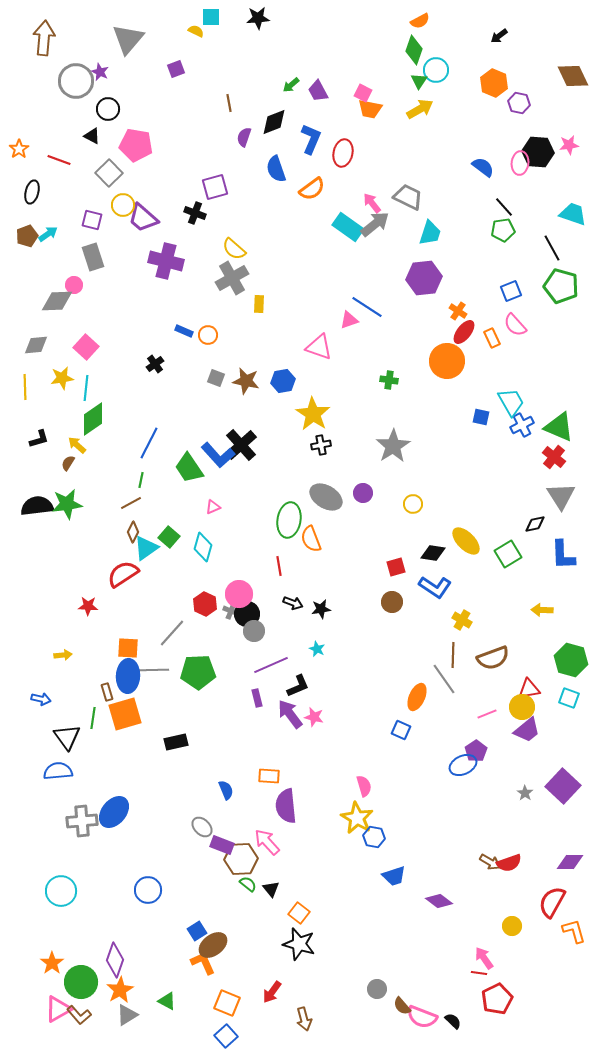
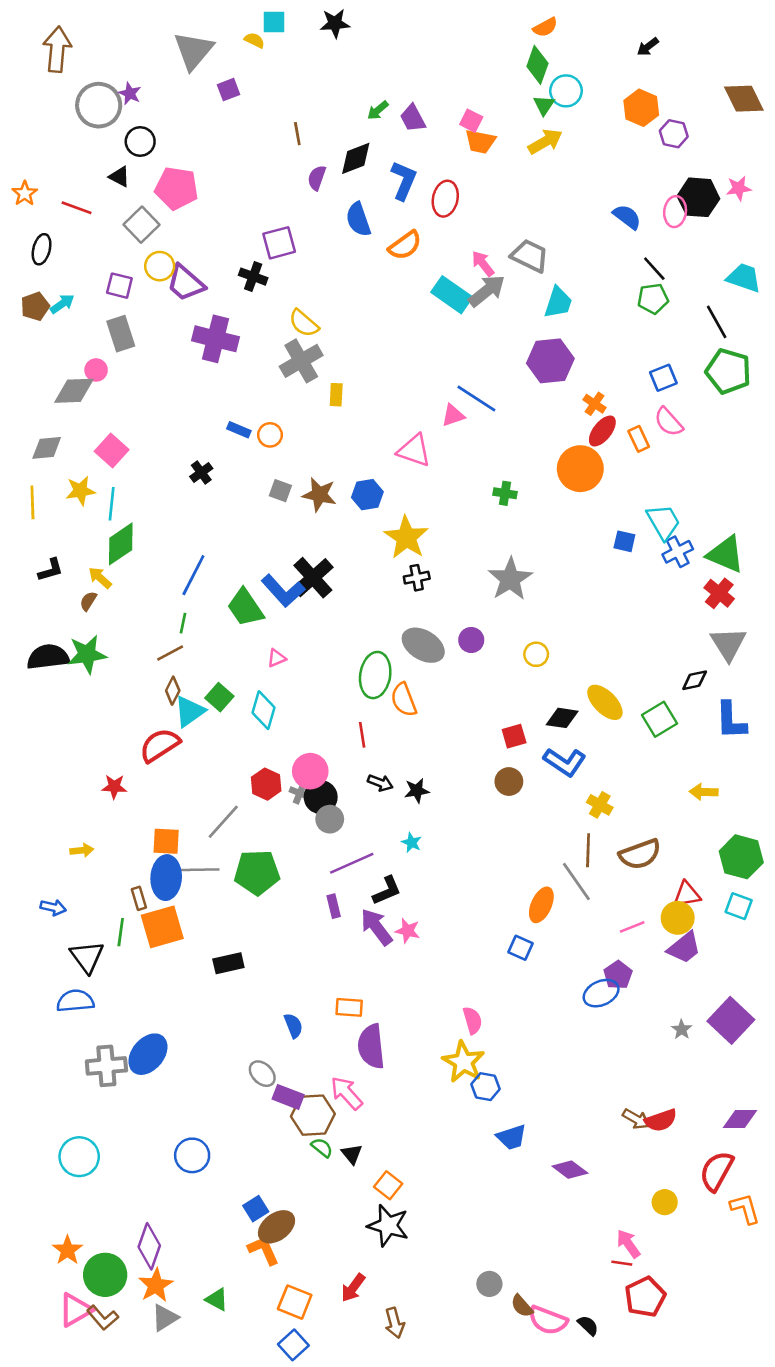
gray triangle: (128, 39) -> (193, 51), moved

